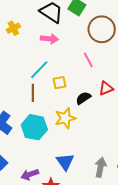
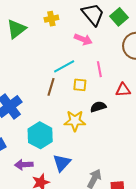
pink line: (88, 60) -> (99, 69), moved
red triangle: (106, 88) -> (123, 90), moved
cyan hexagon: (34, 127) -> (40, 135), moved

